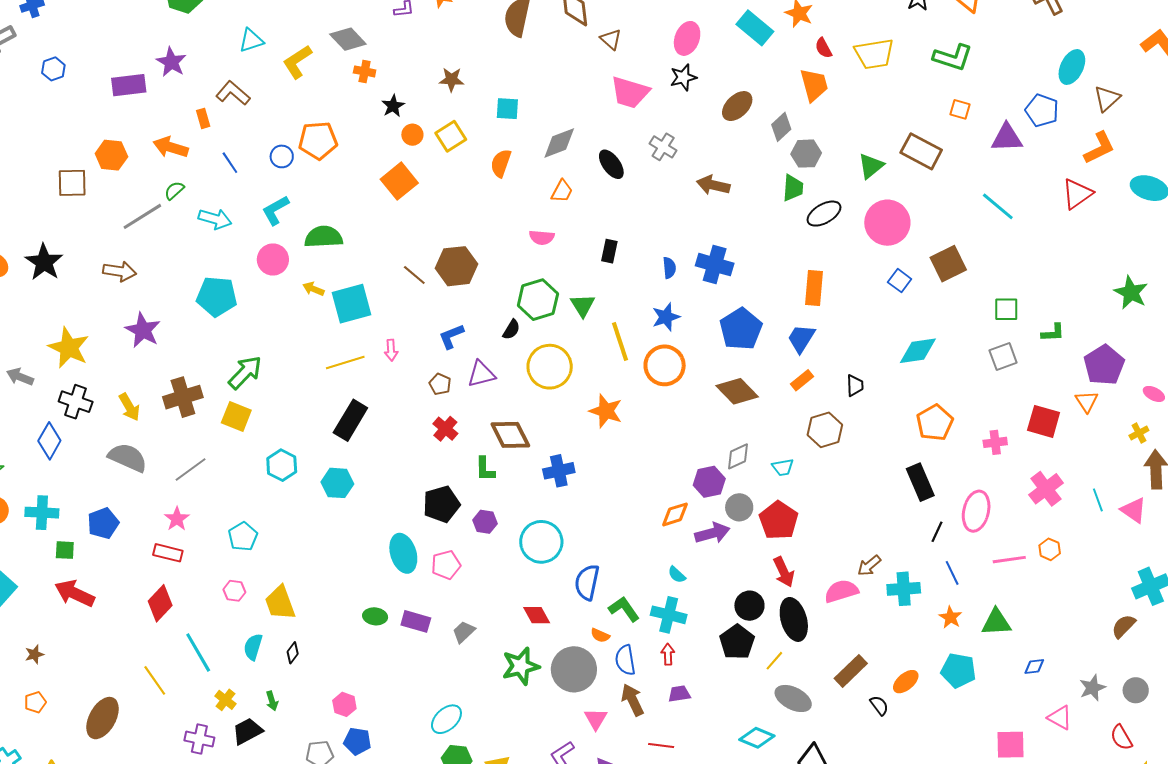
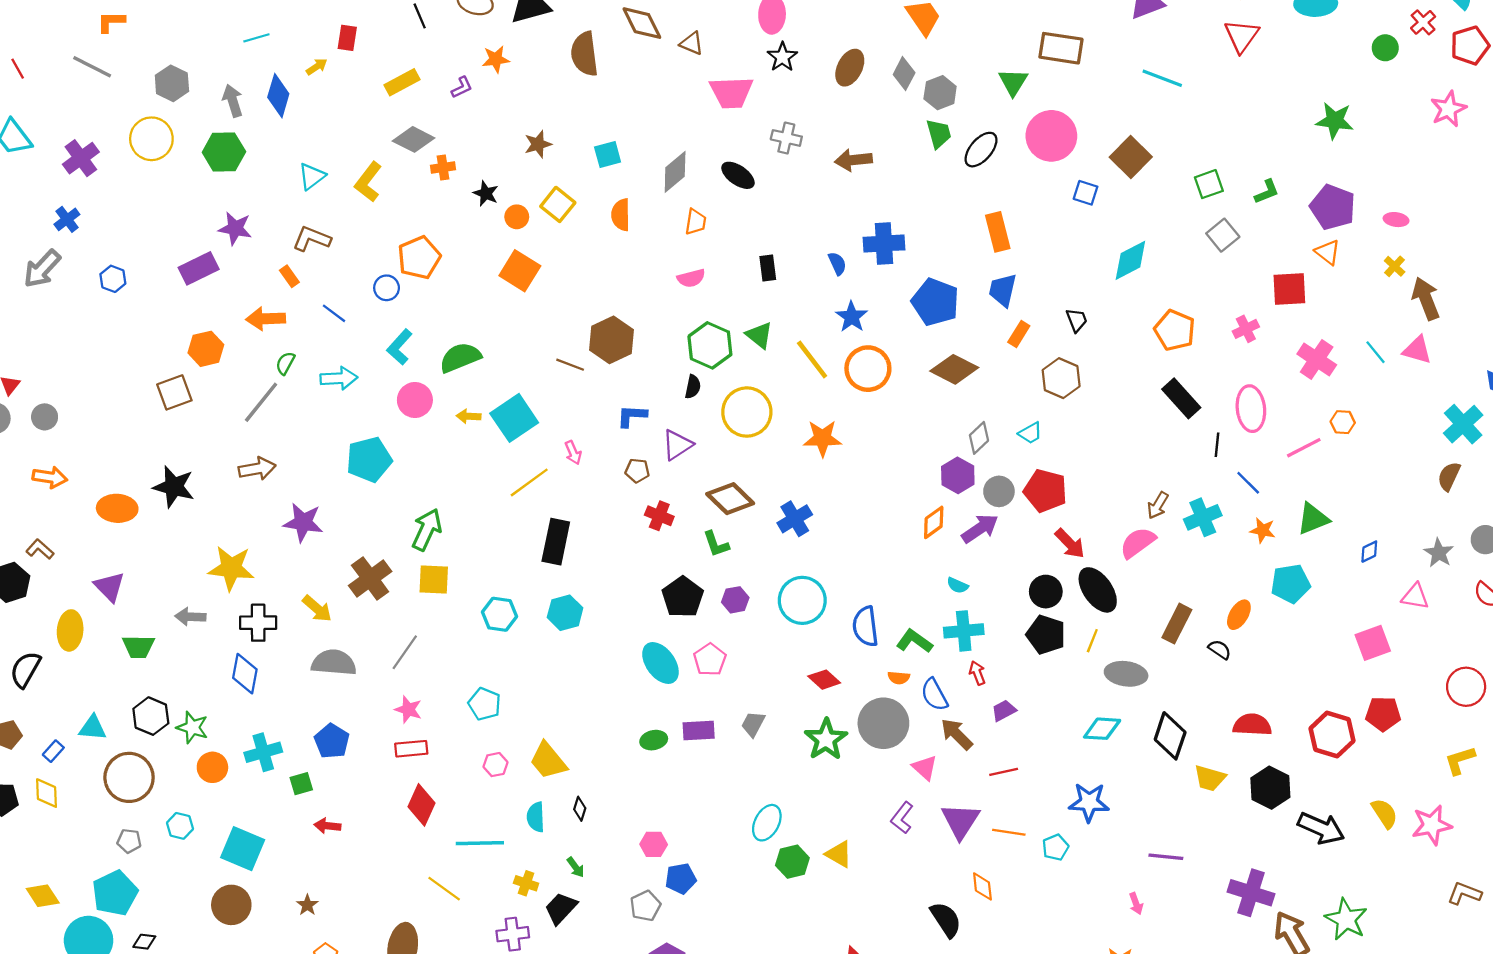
blue L-shape: (451, 336) -> (632, 416), turned 44
red arrow: (75, 593) -> (327, 826), size x0.6
cyan line: (198, 653) -> (480, 843), turned -42

